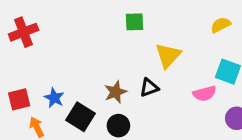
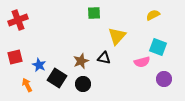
black triangle: (149, 88) -> (104, 58), turned 32
red square: (19, 99) -> (15, 57), moved

